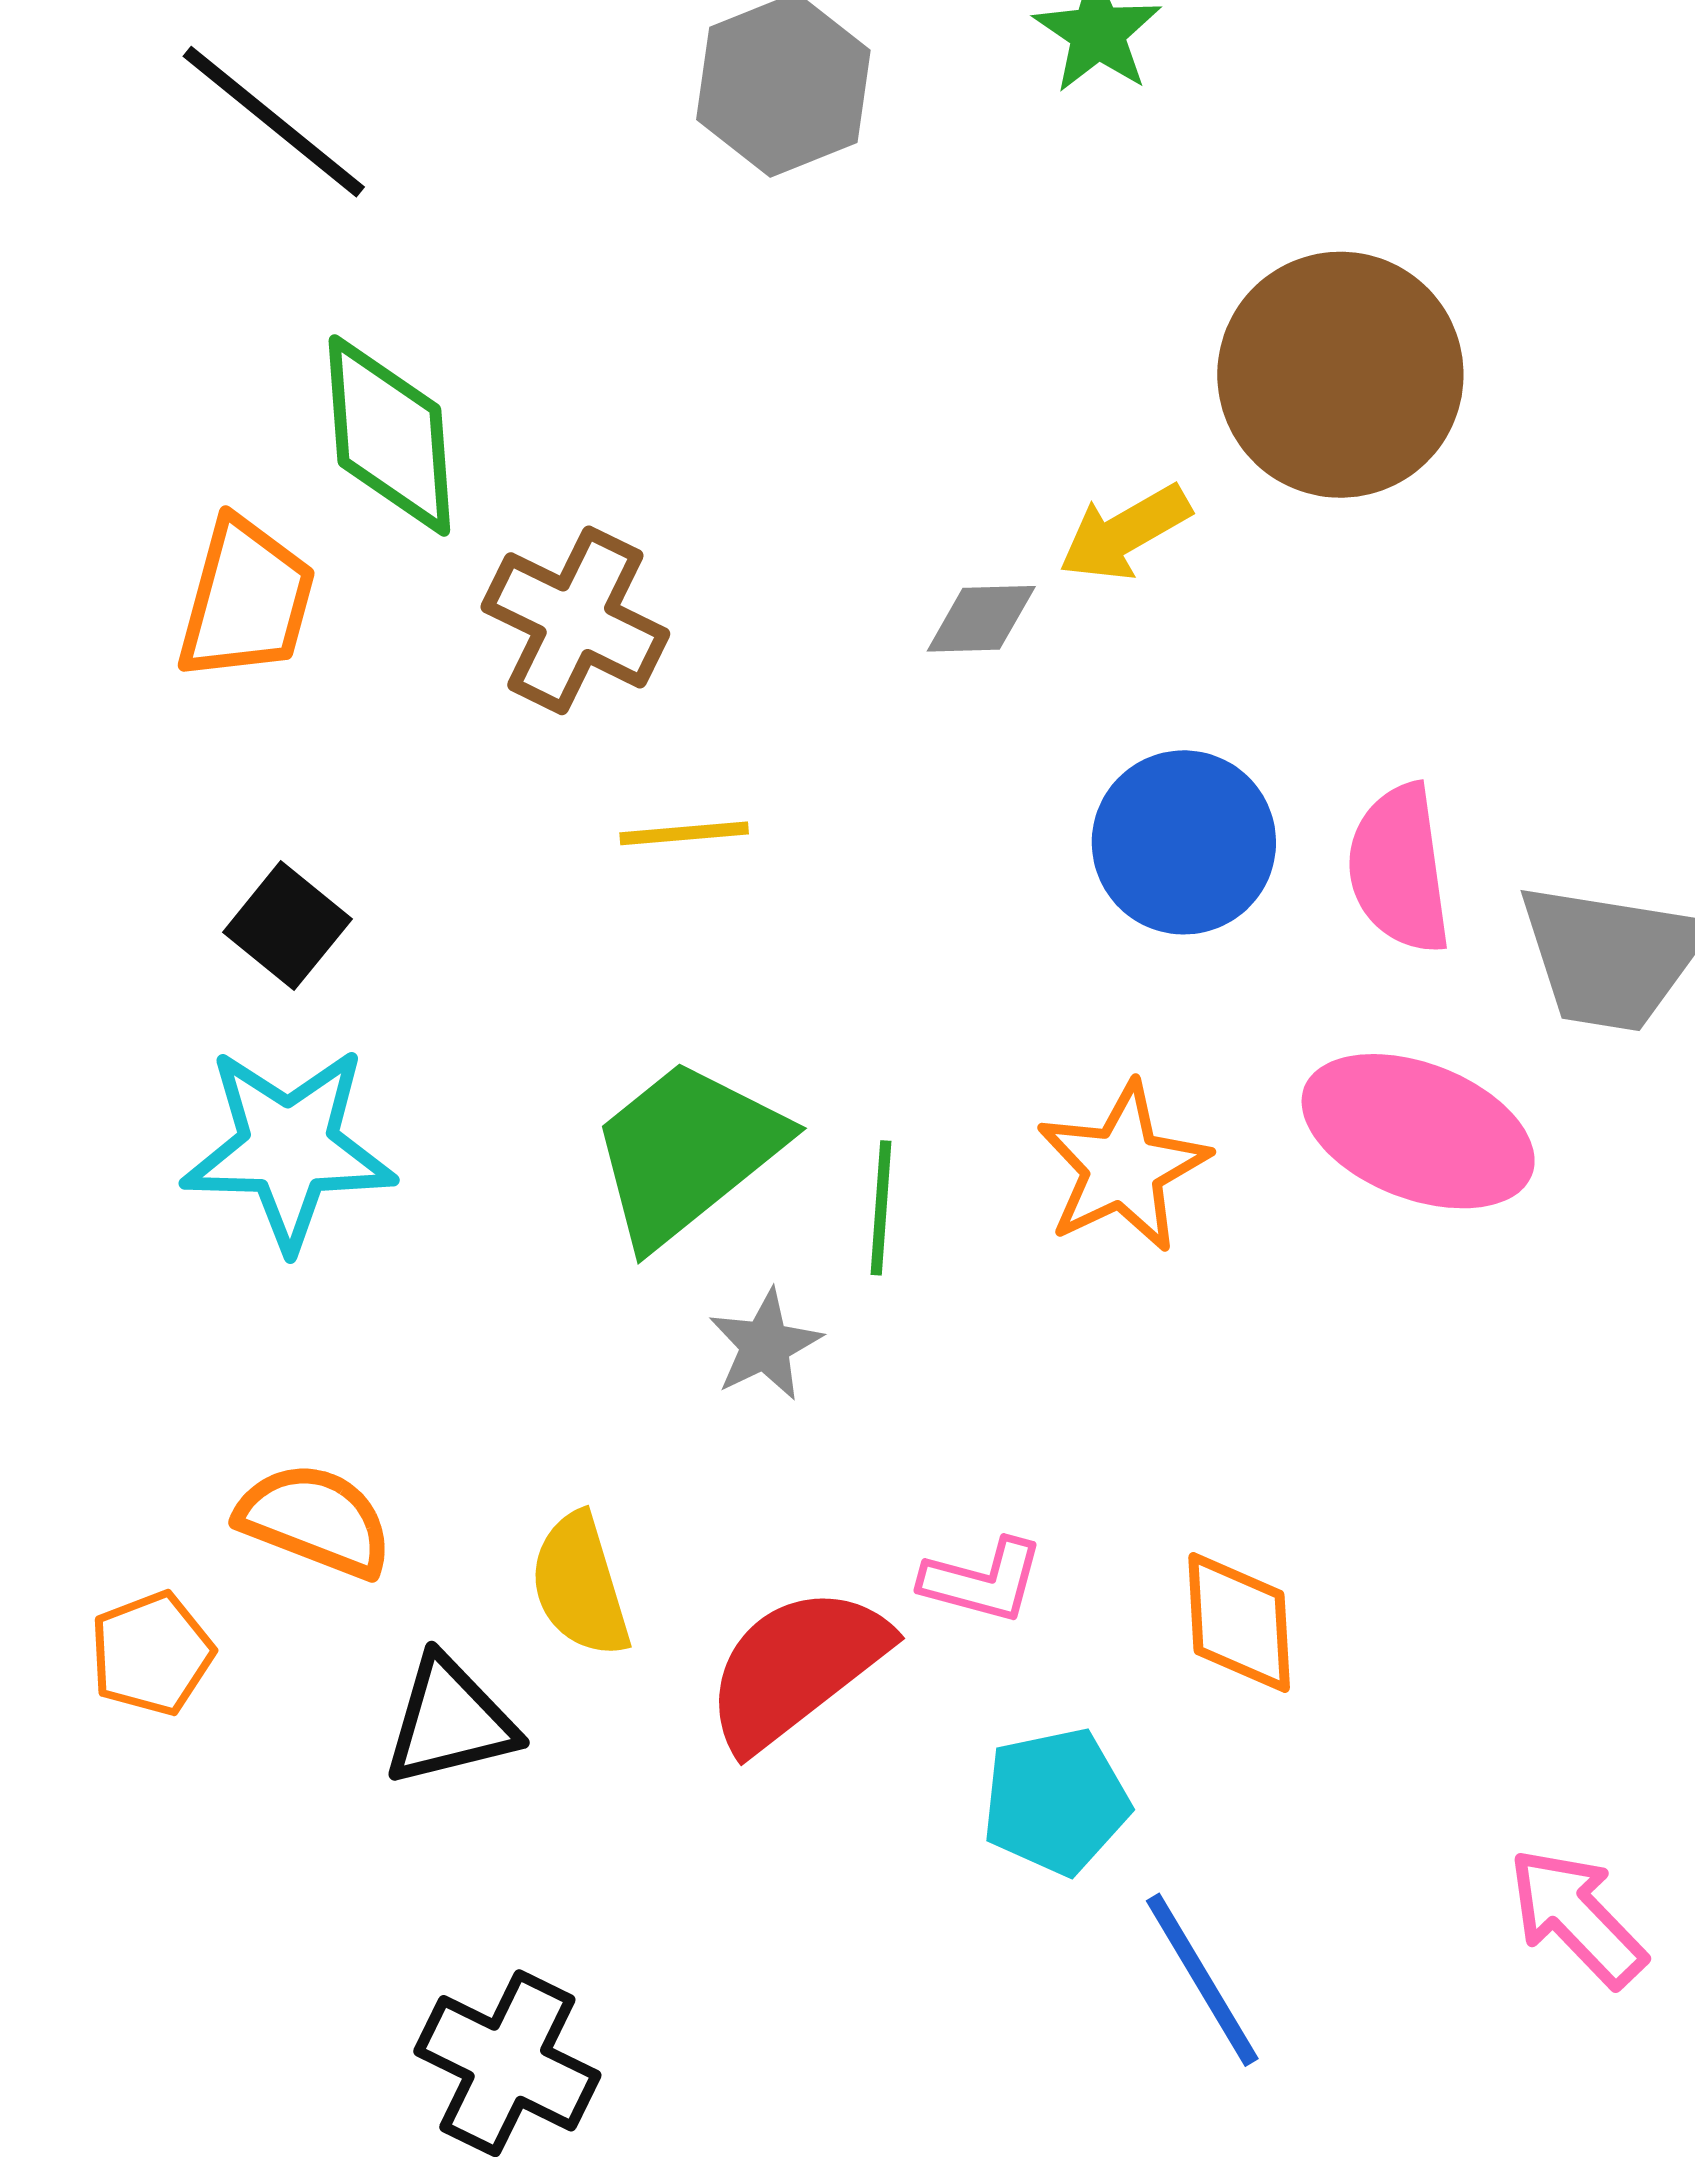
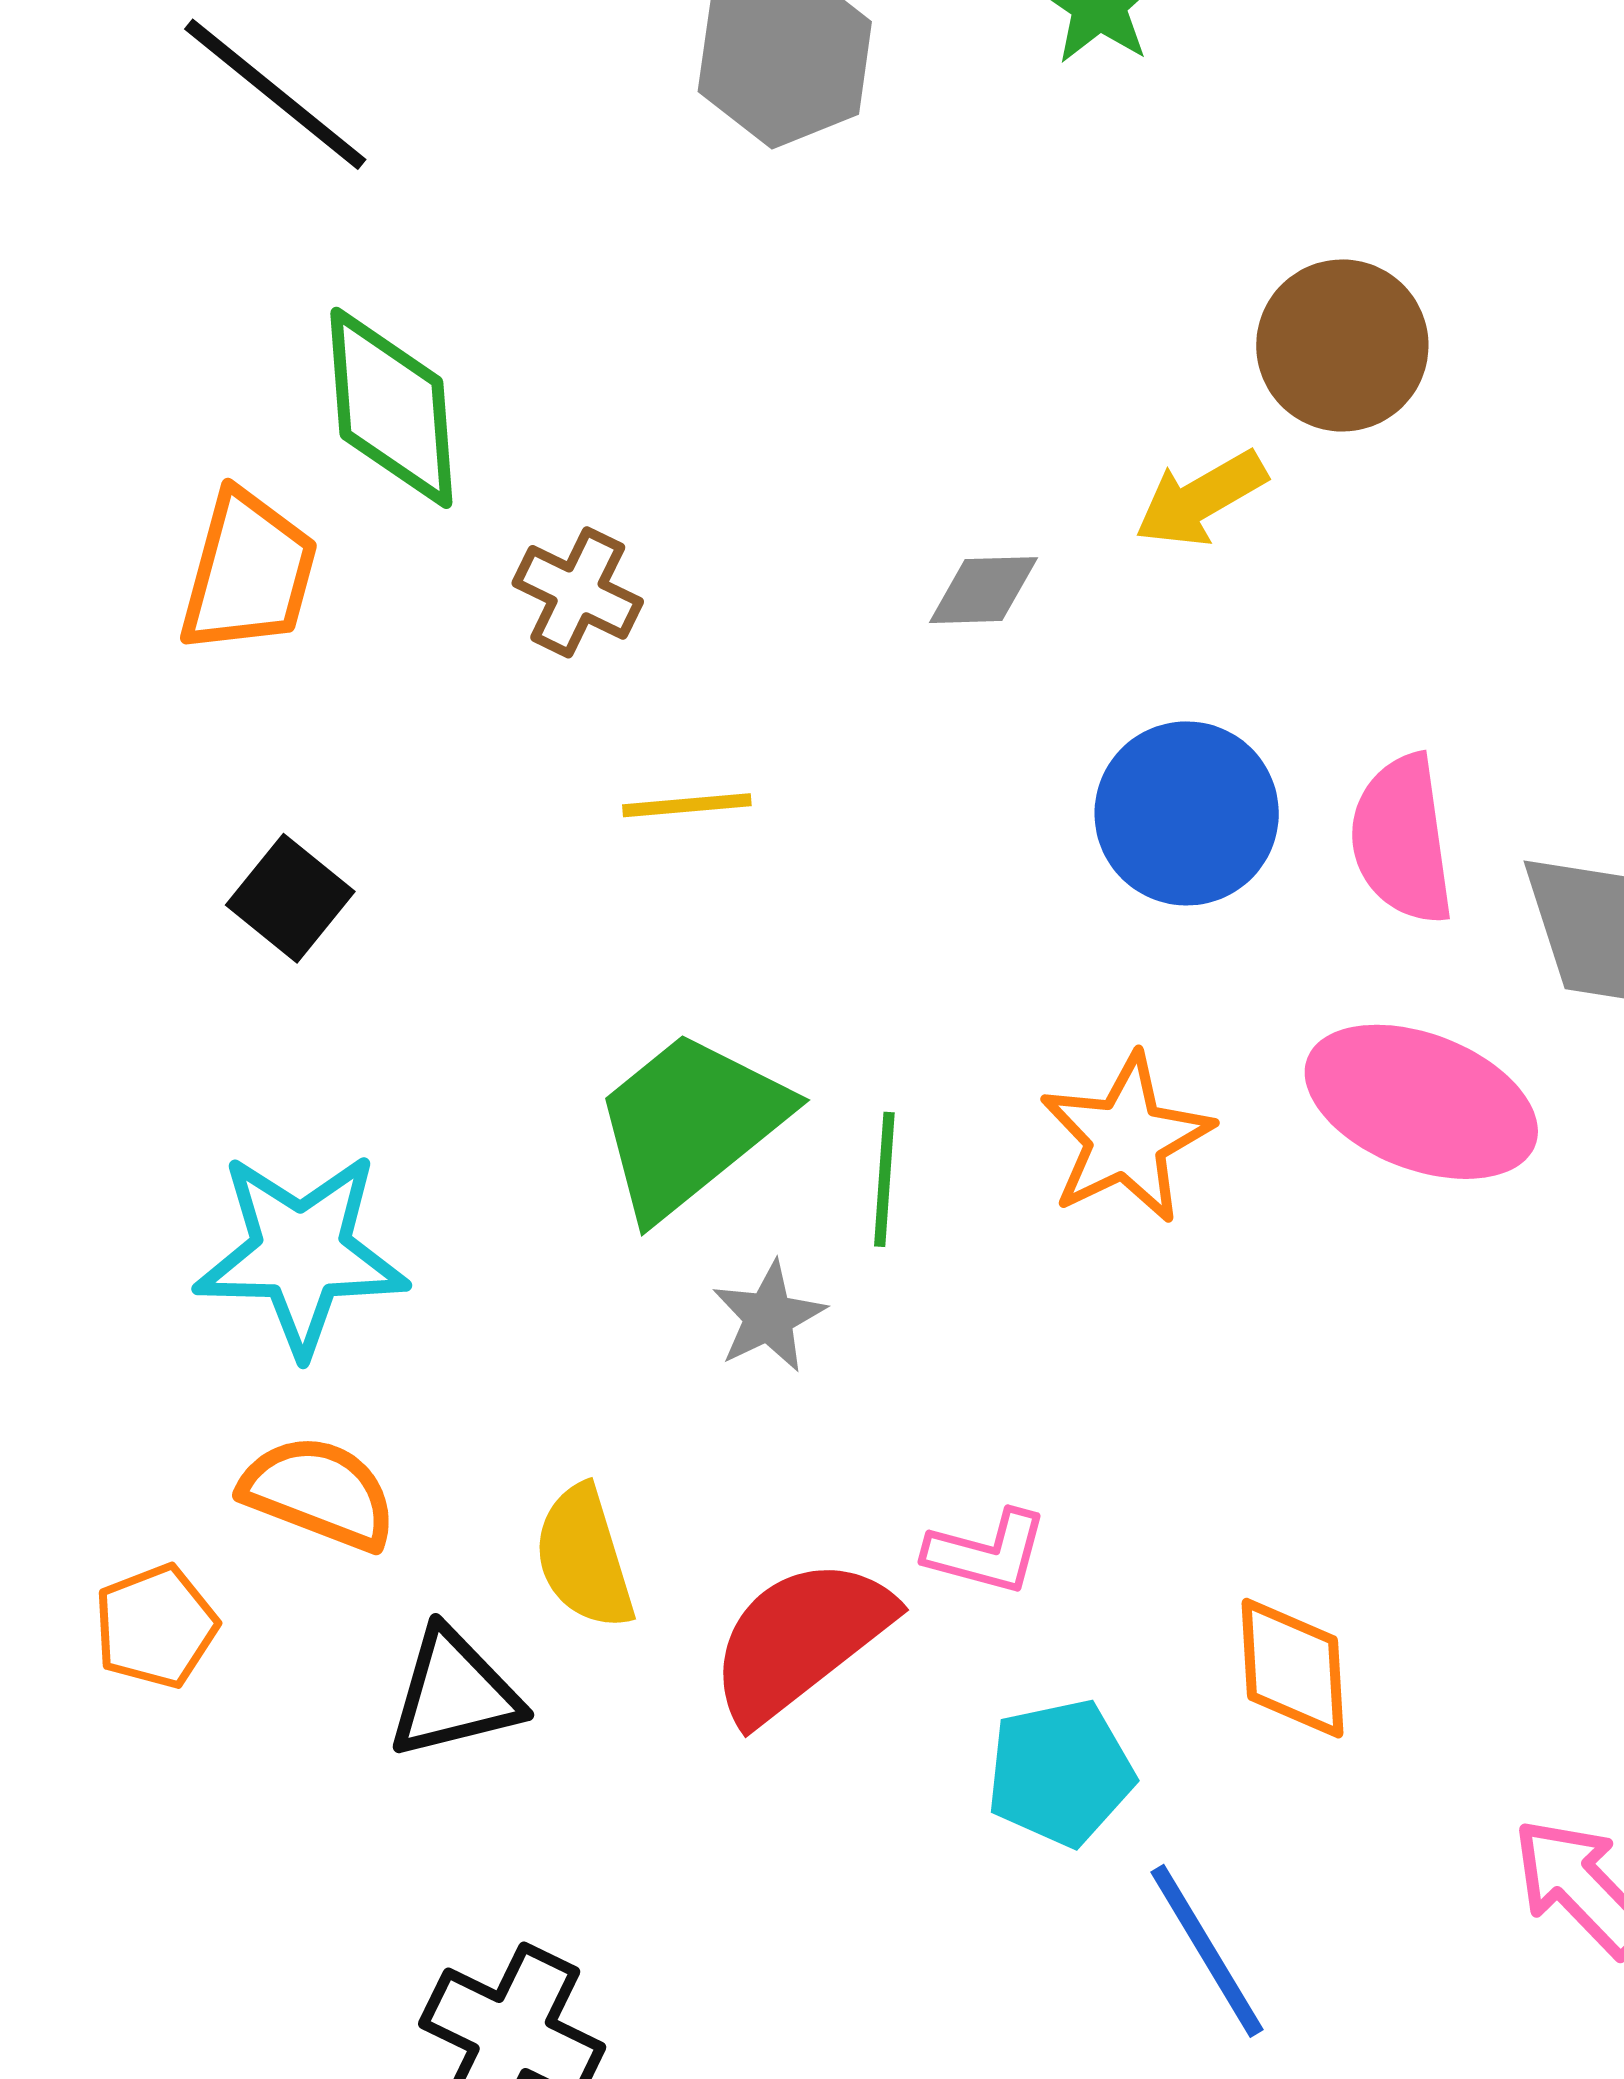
brown circle: (1340, 375) -> (1342, 345), size x0.7
yellow arrow: (1125, 533) -> (1201, 499), moved
brown cross: (575, 620) -> (578, 592), size x0.7
cyan star: (289, 1148) -> (301, 1253), moved
orange diamond: (1239, 1622) -> (1292, 1668), moved

